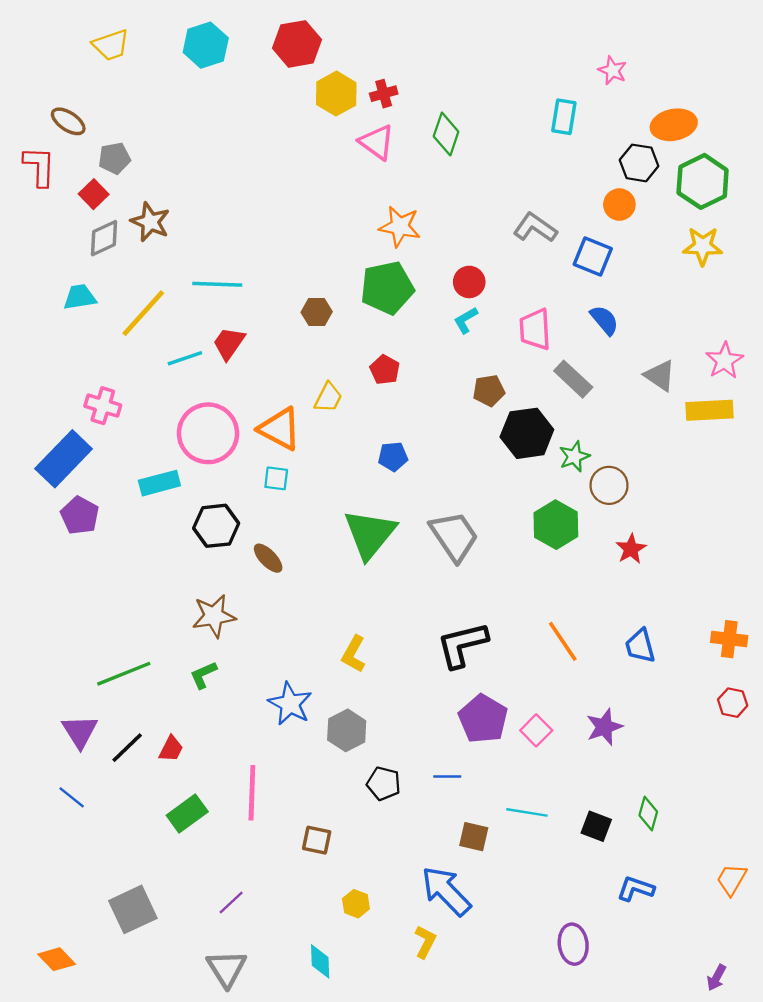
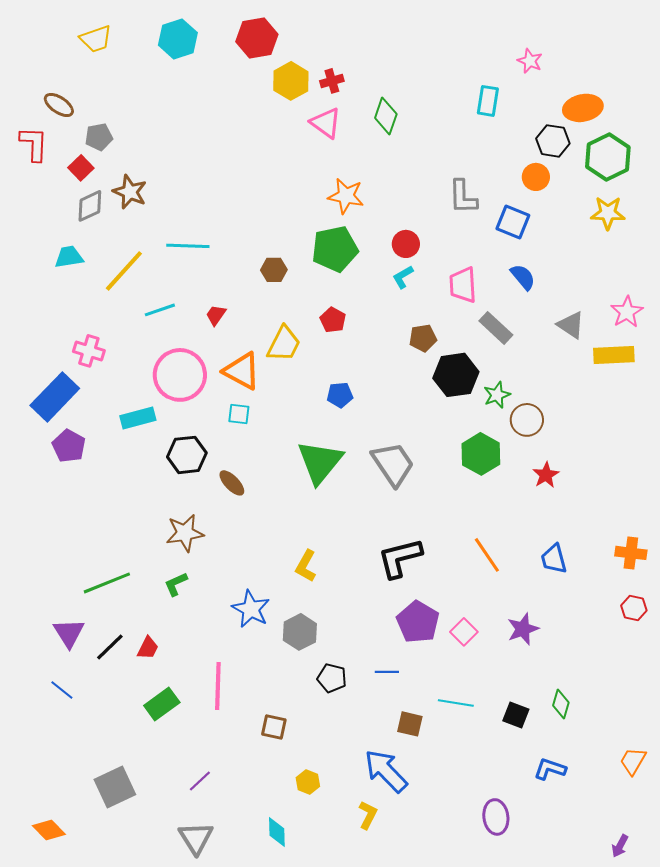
gray L-shape: (535, 228) -> (463, 197), turned -126
red trapezoid: (229, 343) -> (216, 315), moved, size x0.7
yellow trapezoid: (328, 398) -> (284, 344), size x1.4

